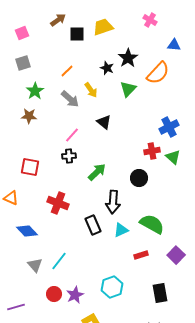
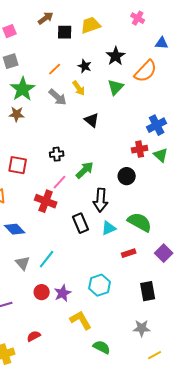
black star: (107, 68) -> (85, 66), moved
green star: (35, 91) -> (23, 89), size x1.4
pink line: (72, 135) -> (60, 182), moved

